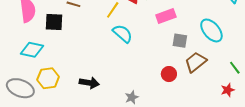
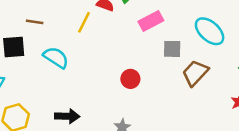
cyan semicircle: (123, 34) -> (56, 57), moved
red circle: (169, 74) -> (130, 79), moved

